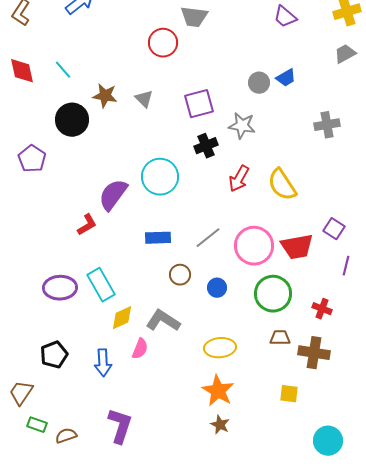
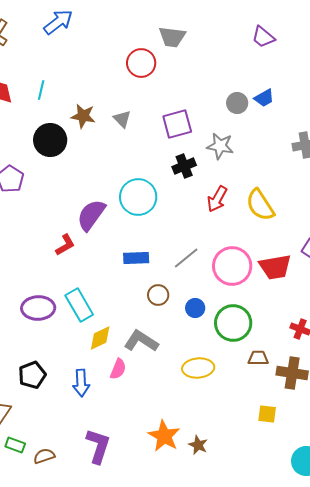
cyan line: (63, 70) -> (41, 90), turned 54
green circle: (273, 294) -> (233, 323), moved
orange star: (218, 391) -> (164, 436), moved

